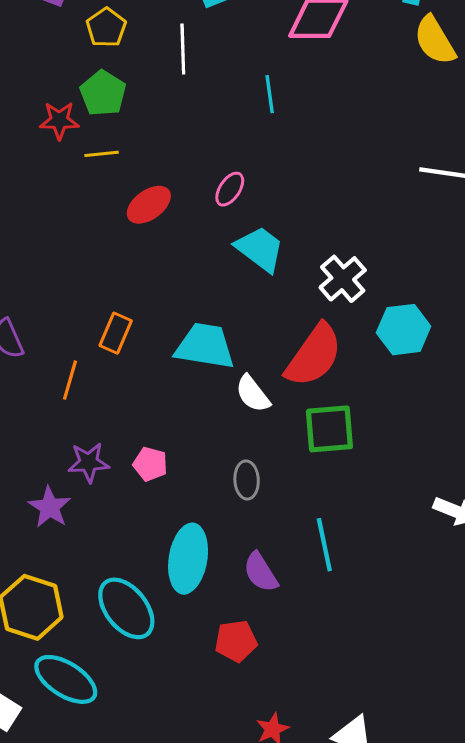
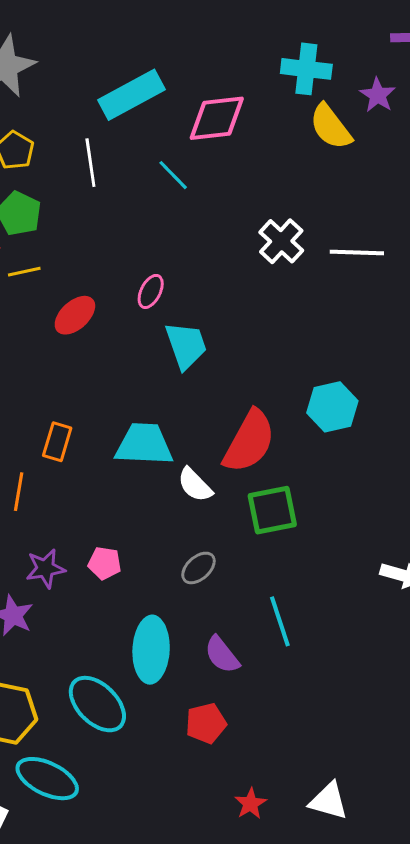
cyan line: (270, 94) -> (173, 175), moved, turned -30
cyan trapezoid: (260, 249) -> (186, 346), turned 40
white cross: (343, 279) -> (281, 241), moved
gray ellipse: (247, 480) -> (198, 568), turned 57

